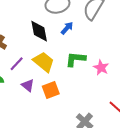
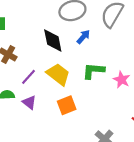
purple triangle: (28, 85) -> (29, 102), moved

